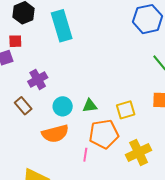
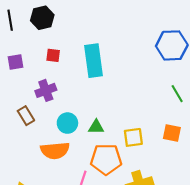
cyan rectangle: (62, 26) -> (94, 61), moved
red square: (15, 41) -> (53, 55), moved

